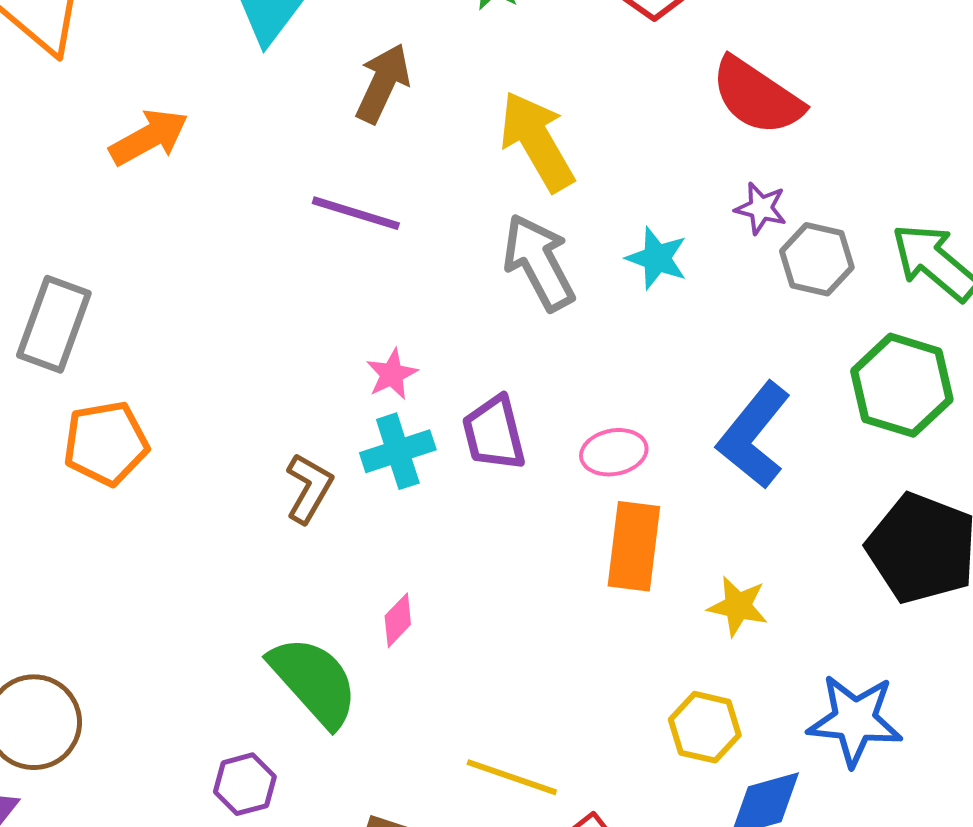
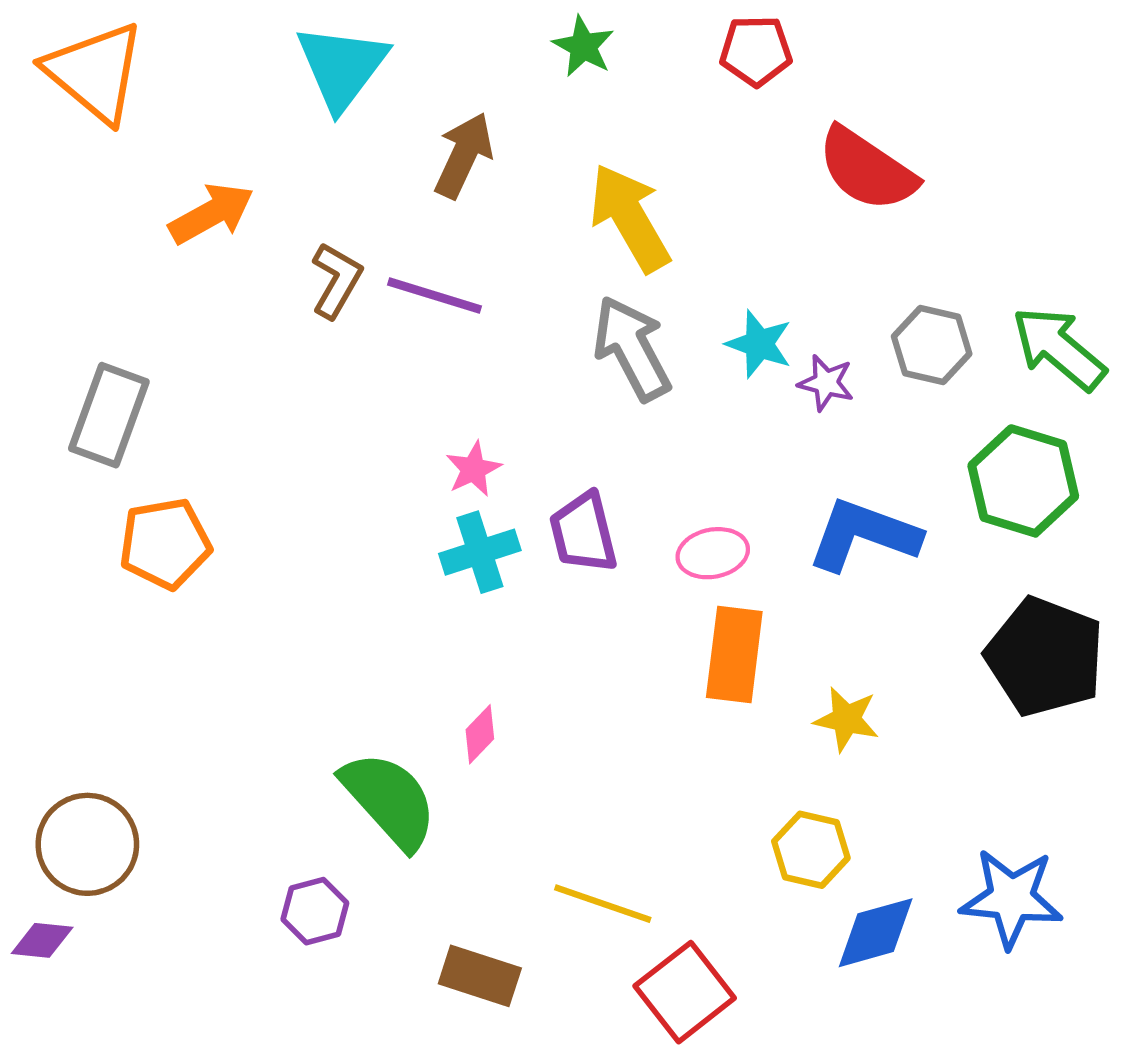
purple star: (761, 208) -> (826, 383), moved
blue L-shape: (754, 435) -> (864, 535), turned 71
brown L-shape: (309, 488) -> (336, 280), moved
blue star: (855, 720) -> (1011, 898), moved

